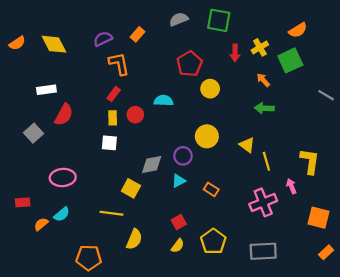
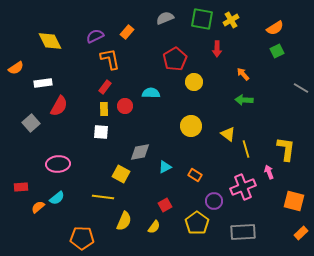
orange semicircle: (17, 43) -> (16, 68), moved
yellow cross: (260, 47) -> (231, 20), moved
green square: (290, 60) -> (277, 51), moved, size x0.6
purple circle: (183, 156) -> (214, 201), moved
yellow semicircle: (178, 246) -> (154, 227), moved

